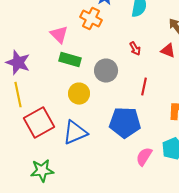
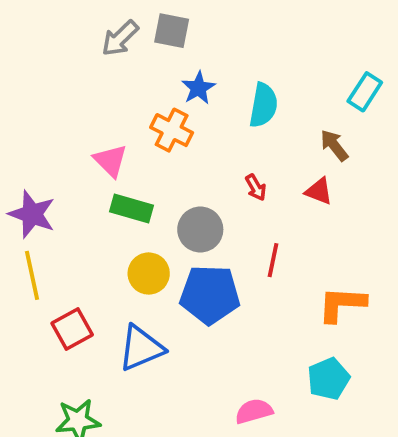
red square: (39, 123) -> (72, 329), size x0.7
blue pentagon: (125, 123) -> (210, 295), moved
pink semicircle: (144, 157) -> (254, 411), moved, turned 42

